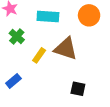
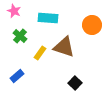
orange circle: (89, 15) -> (92, 25), moved
black square: (78, 89) -> (75, 83), turned 32

